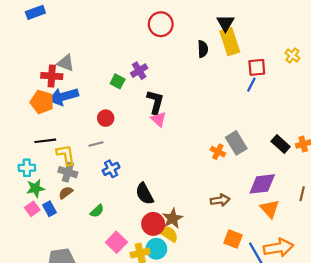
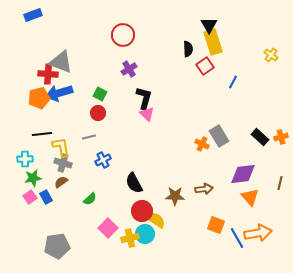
red circle: (161, 24) -> (123, 35), moved
gray triangle: (66, 63) -> (61, 62), size x1.4
red square: (257, 67) -> (205, 66), moved, turned -30
green square: (118, 81) -> (100, 94), moved
orange pentagon: (42, 102) -> (39, 98), turned -30
brown star: (173, 219) -> (175, 196), moved, turned 30

